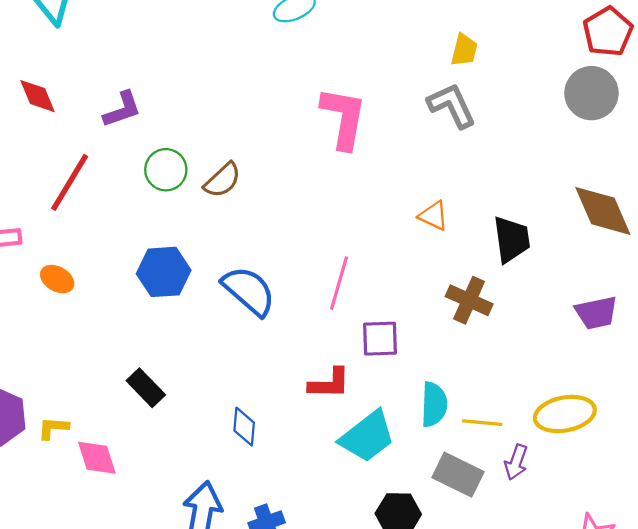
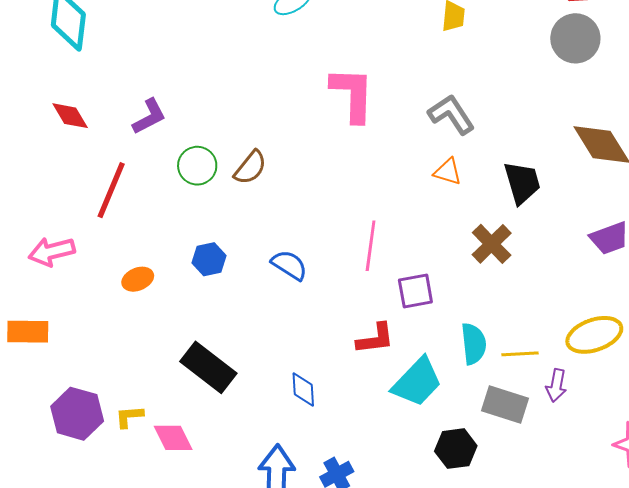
gray L-shape: (452, 105) -> (451, 114), moved
blue hexagon: (164, 272) -> (209, 259), size x0.7
orange ellipse: (57, 279) -> (138, 279), moved, turned -44
blue semicircle: (249, 291) -> (289, 265), size x0.7
brown cross: (469, 300) -> (492, 244), turned 30
black rectangle: (146, 388) -> (208, 367), size x1.5

